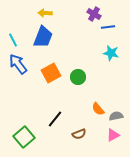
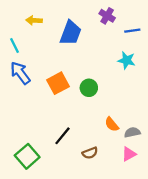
yellow arrow: (45, 13) -> (34, 20), moved
blue line: (108, 27) -> (132, 31), moved
blue trapezoid: (43, 37) -> (71, 33), moved

